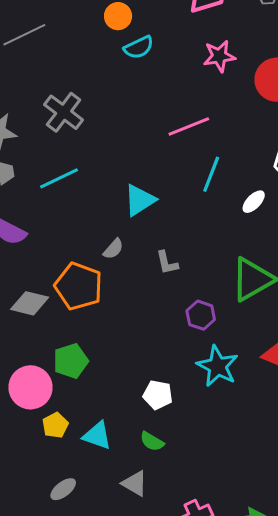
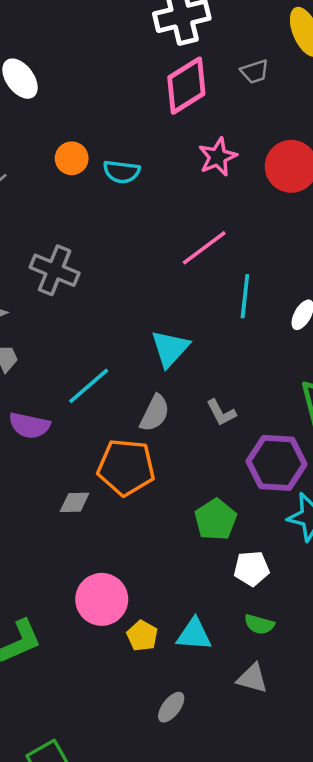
orange circle: (118, 16) -> (72, 158), moved
cyan semicircle: (139, 47) -> (122, 172), turned 48
cyan line: (59, 178) -> (89, 386), moved
gray semicircle: (113, 249) -> (155, 413), size x1.4
gray diamond: (30, 303) -> (75, 502), size x0.7
purple hexagon: (201, 315) -> (277, 463), size x1.6
green pentagon: (71, 361) -> (216, 520), moved

